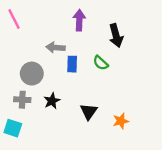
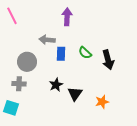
black arrow: (116, 36) -> (108, 60), moved
black star: (52, 101) -> (56, 85), moved

